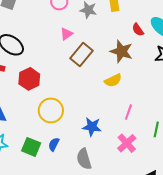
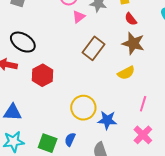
red semicircle: (138, 30) -> (131, 19), moved
pink triangle: (66, 34) -> (79, 17), moved
yellow circle: (51, 110) -> (83, 108), moved

